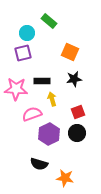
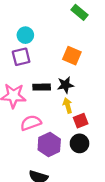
green rectangle: (49, 21) -> (80, 12), moved
black star: (74, 79) -> (65, 85), moved
yellow arrow: (52, 99) -> (68, 106), moved

